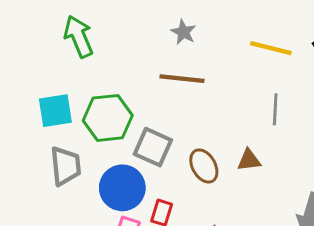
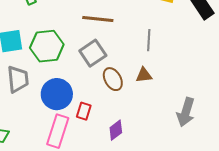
gray line: (275, 109) -> (149, 40), moved
gray square: (153, 147) -> (93, 53), moved, turned 32

